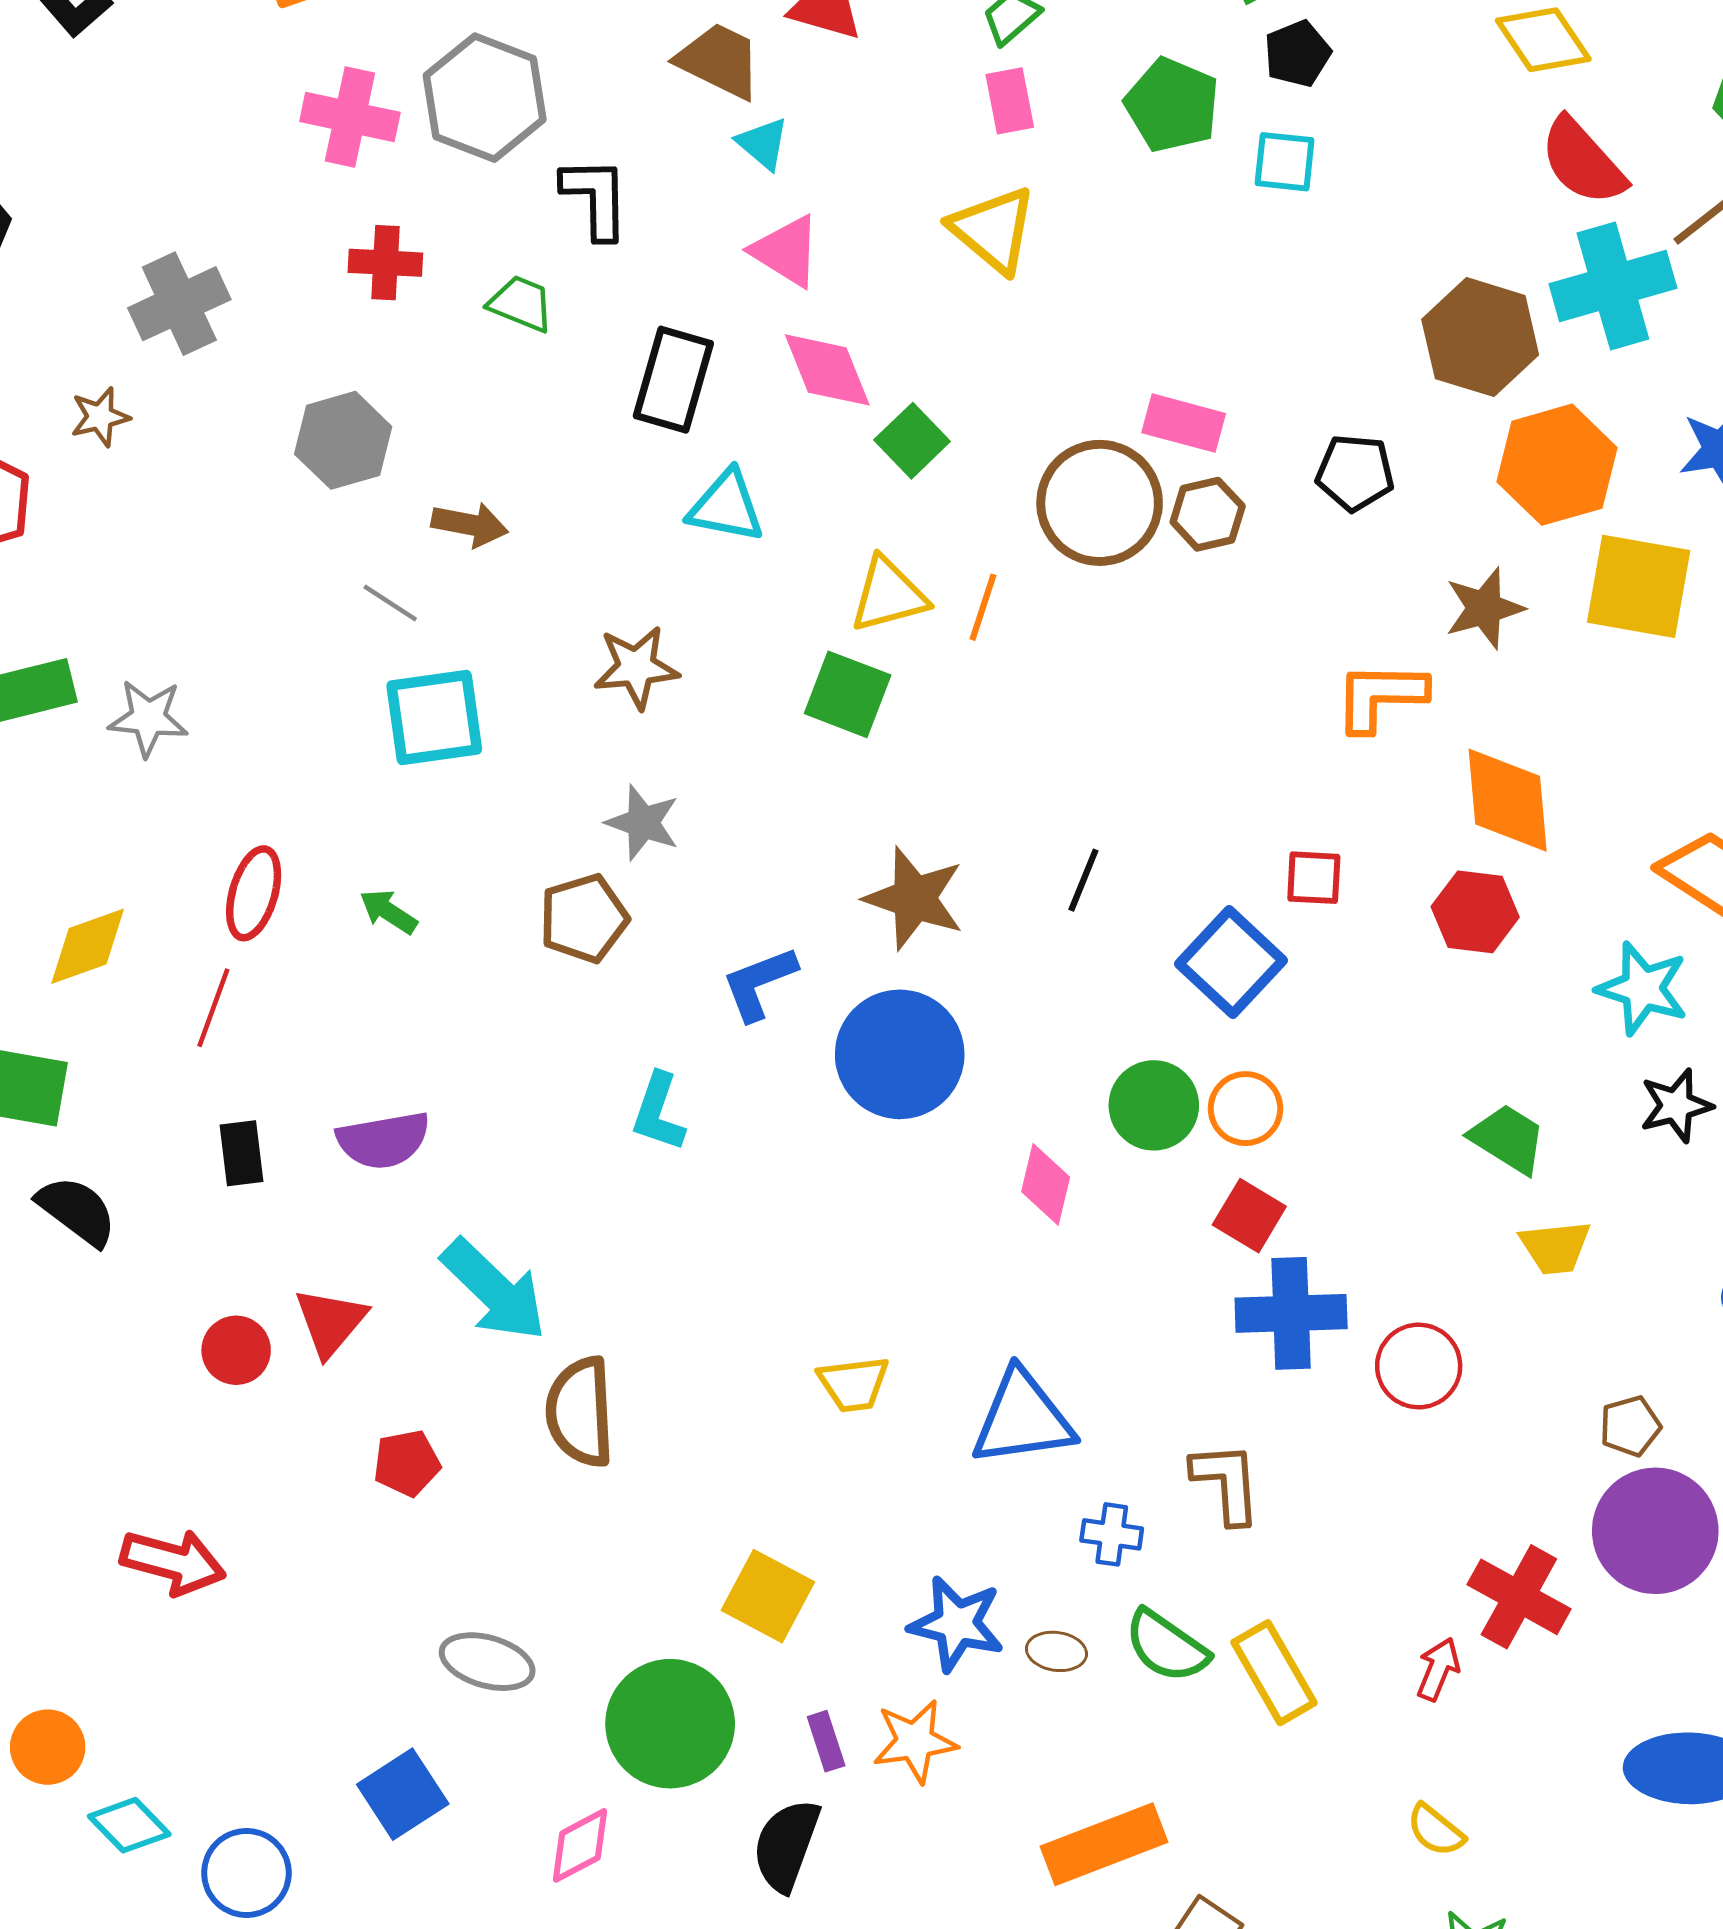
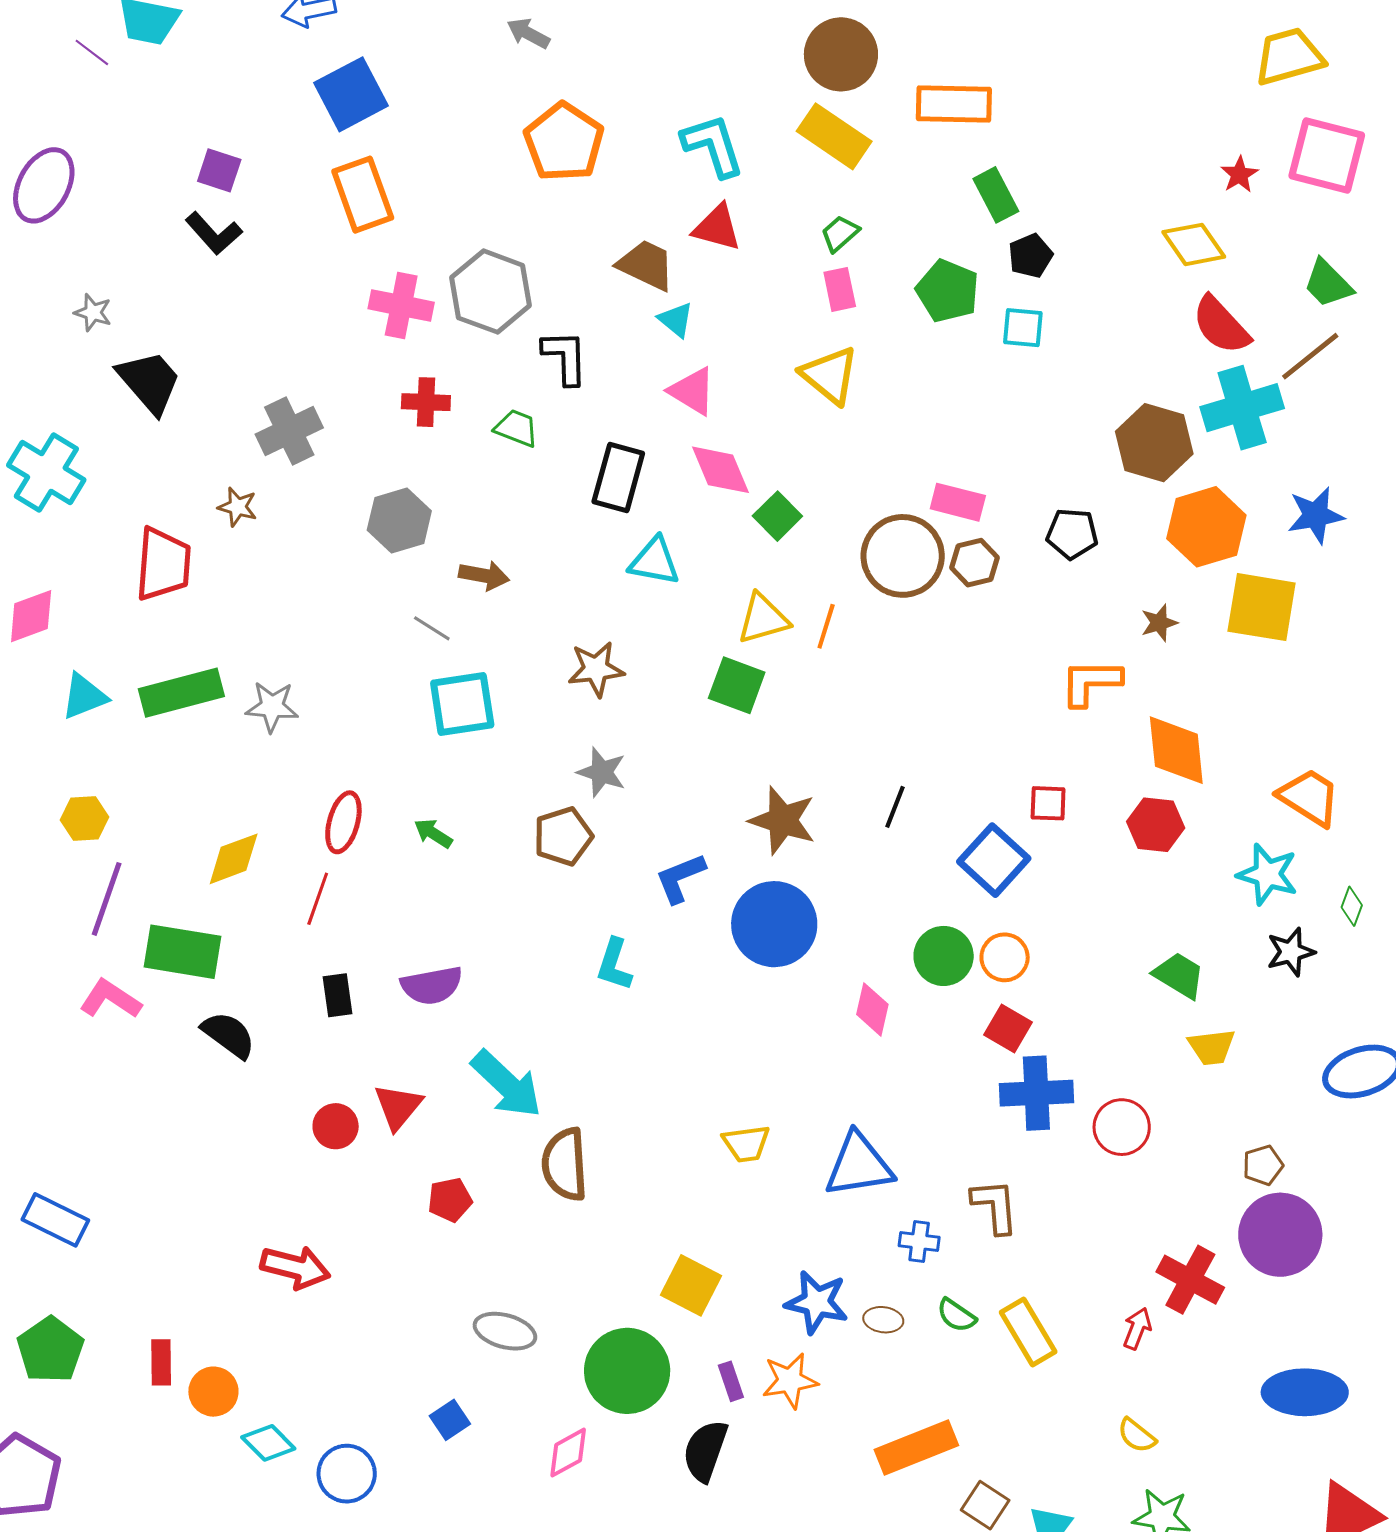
brown star: (100, 417) -> (238, 507), turned 30
brown star: (1484, 608) -> (1159, 623), size x0.7
green semicircle: (1167, 1646) -> (956, 1315), size x0.7
blue square: (403, 1794) -> (450, 1420), size x0.7

